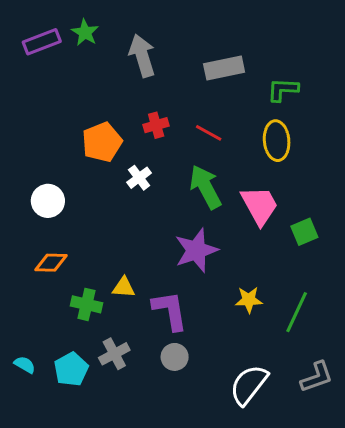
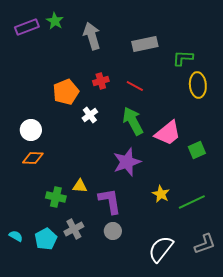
yellow ellipse: (277, 141) -> (198, 85), moved
pink trapezoid: (260, 206) -> (168, 133), turned 80
orange diamond: (51, 263) -> (33, 158), moved
yellow star: (249, 300) -> (161, 194), turned 30
green line: (297, 312) -> (192, 202), turned 40

